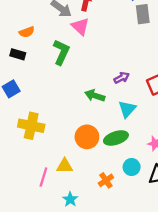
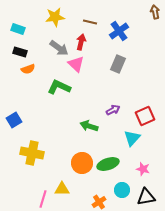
gray rectangle: (143, 14) -> (118, 64), moved, turned 30
green L-shape: (61, 52) -> (59, 87), turned -90
black rectangle: (18, 54) -> (20, 52), moved
cyan triangle: (127, 109) -> (132, 138), moved

